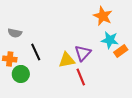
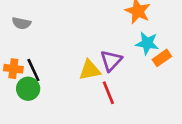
gray semicircle: (15, 33) -> (21, 23), moved
black line: (36, 52) -> (33, 70), moved

